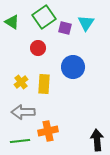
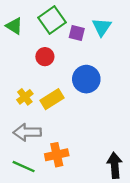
yellow rectangle: (44, 84) -> (52, 99), turned 54
green line: (20, 141) -> (24, 167), turned 30

